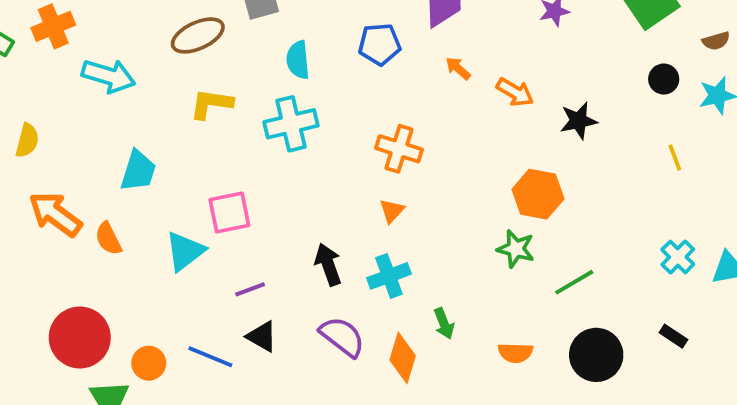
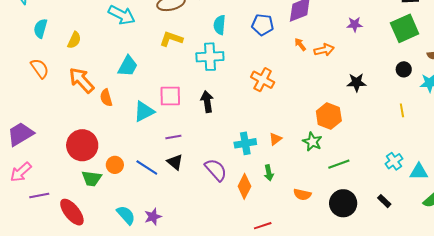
orange arrow: (515, 92) -> (324, 50), moved, turned -54
orange triangle: (392, 211) -> (275, 139), moved
black arrow: (328, 265) -> (207, 102), moved

